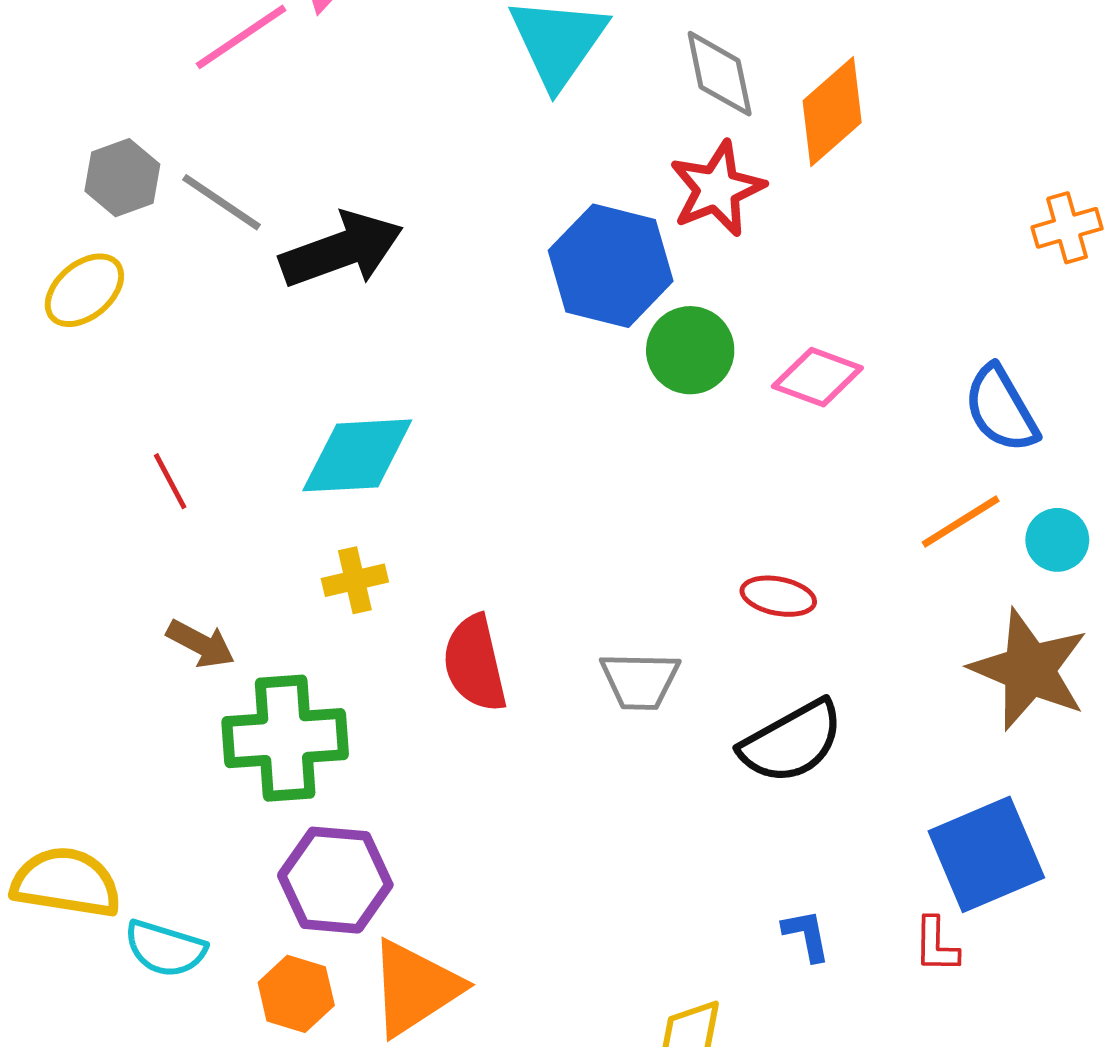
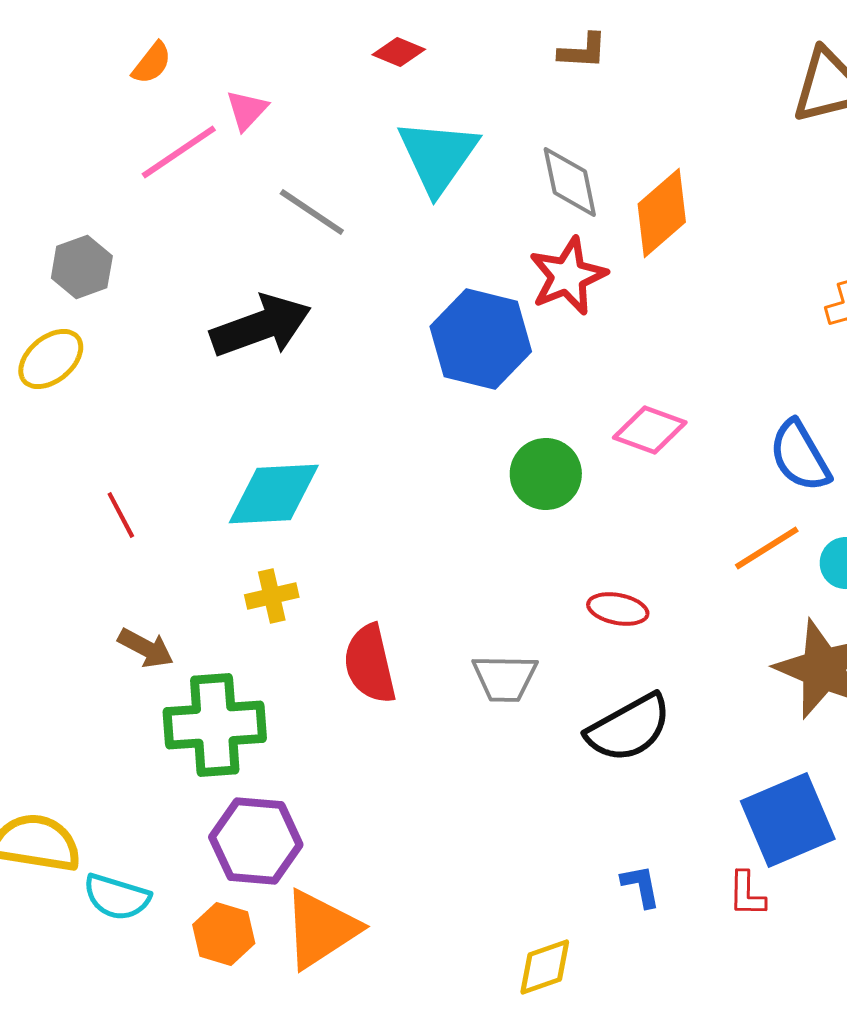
gray line: (221, 202) -> (312, 212), moved
green circle: (690, 350) -> (546, 474), moved

